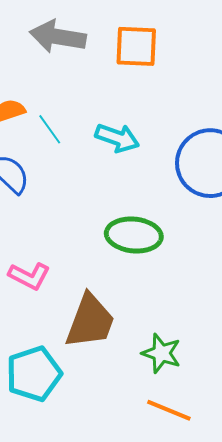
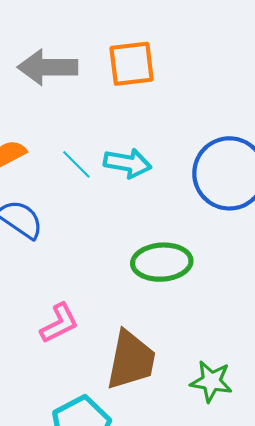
cyan line: (50, 129) -> (76, 164), moved
pink L-shape: (29, 276) -> (59, 323), turned -45

